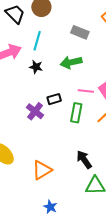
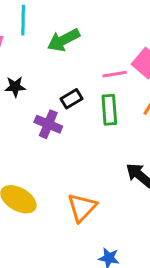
green arrow: (71, 62) -> (63, 40), moved
black star: (36, 67) -> (15, 87), moved

